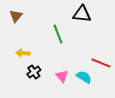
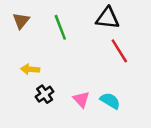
green line: (58, 34) -> (60, 27), moved
red line: (101, 63) -> (119, 51), moved, turned 36

